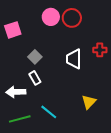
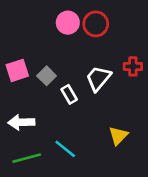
pink square: (13, 30) -> (17, 70), moved
white trapezoid: (74, 59) -> (98, 78), turned 40
white rectangle: (35, 78) -> (69, 94), moved

